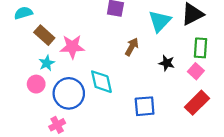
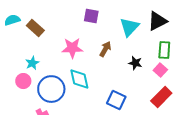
brown rectangle: (44, 35) -> (35, 28), moved
pink star: (72, 47) -> (72, 48), moved
blue square: (145, 106) -> (116, 100), turned 30

